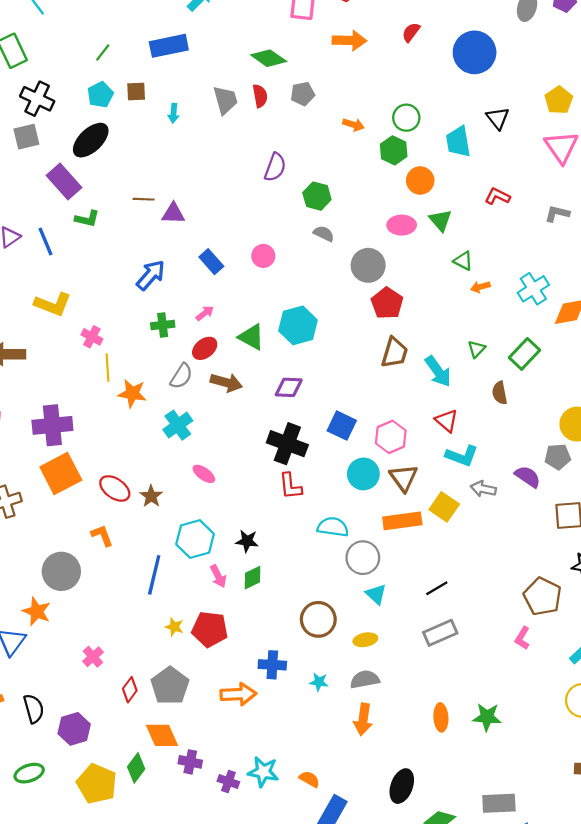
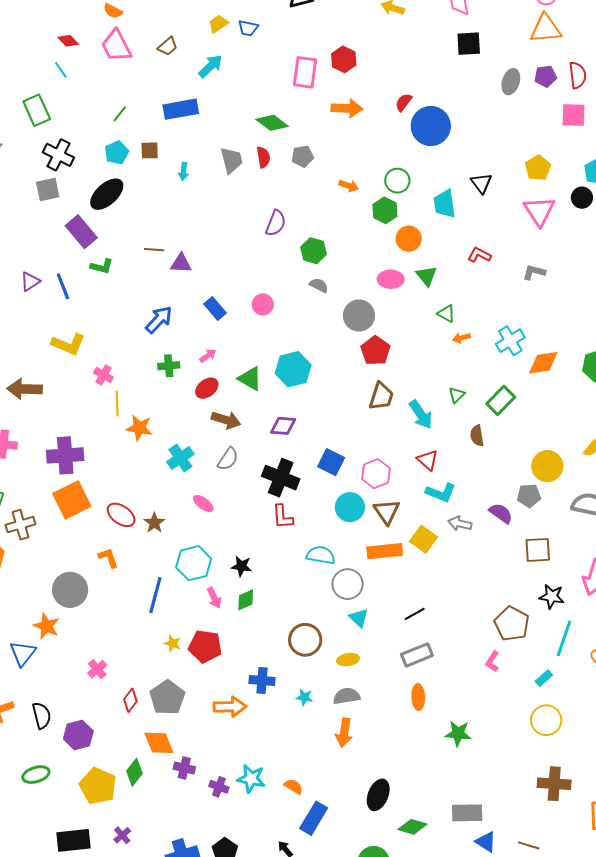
blue circle: (475, 52) -> (431, 126), moved
gray semicircle: (181, 376) -> (228, 459), moved
orange ellipse: (441, 717) -> (418, 697), moved

